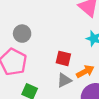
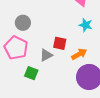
gray triangle: (64, 80) -> (46, 55), moved

